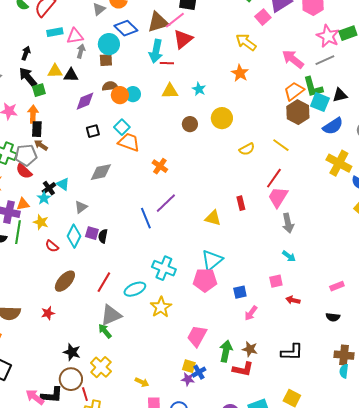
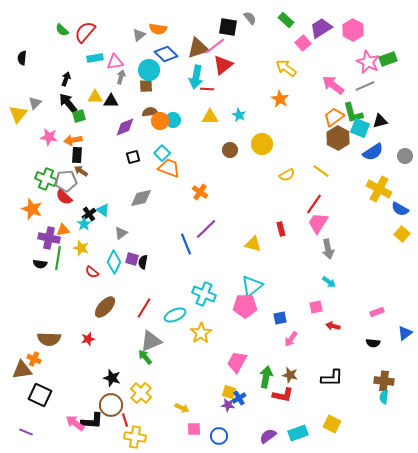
orange arrow: (33, 114) -> (73, 140), turned -102

